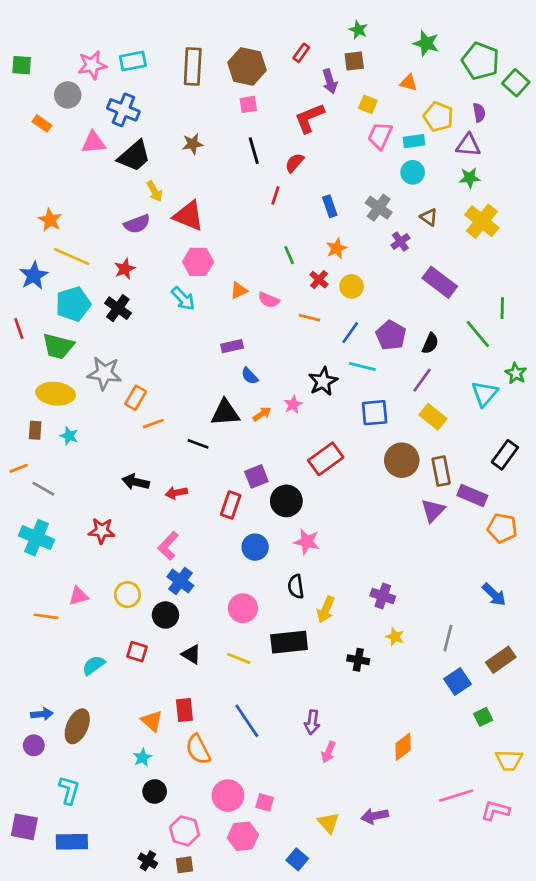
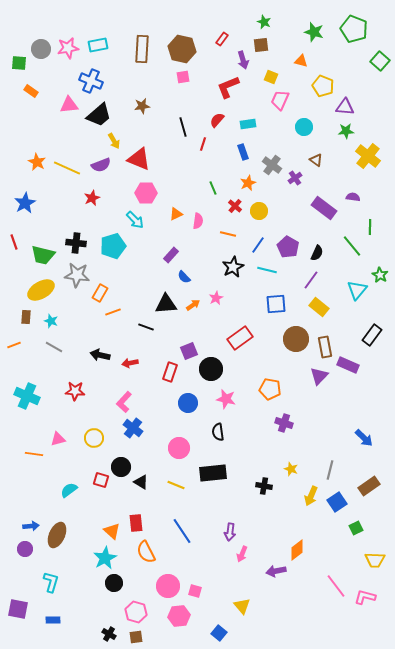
green pentagon: (480, 61) -> (354, 29), moved
green square: (22, 65) -> (19, 63), moved
gray circle: (68, 95) -> (41, 49), moved
purple semicircle: (479, 113) -> (353, 197), moved, turned -72
cyan rectangle: (414, 141) -> (248, 124), moved
black line: (254, 151) -> (183, 127), moved
gray cross: (379, 208) -> (272, 165), moved
yellow cross: (482, 221) -> (368, 156), moved
yellow line: (72, 257) -> (67, 168), moved
pink semicircle: (269, 300) -> (198, 221), turned -105
cyan pentagon: (73, 304) -> (113, 246), moved
black cross: (118, 308) -> (76, 243), moved, turned -30
purple rectangle: (232, 346) -> (171, 255), turned -35
black star: (323, 381) -> (233, 267), moved
yellow ellipse: (56, 394) -> (41, 290), turned -36
gray line: (43, 489) -> (54, 347), moved
orange pentagon: (502, 528) -> (270, 389), moved
purple cross: (383, 596) -> (284, 423), moved
yellow arrow: (326, 610) -> (311, 496), moved
black circle: (165, 615) -> (121, 467), moved
cyan star: (142, 758) -> (105, 558), size x1.6
pink line: (456, 796) -> (336, 586), turned 70
purple arrow: (375, 816) -> (276, 571), moved
blue rectangle: (72, 842) -> (53, 620), size x0.6

